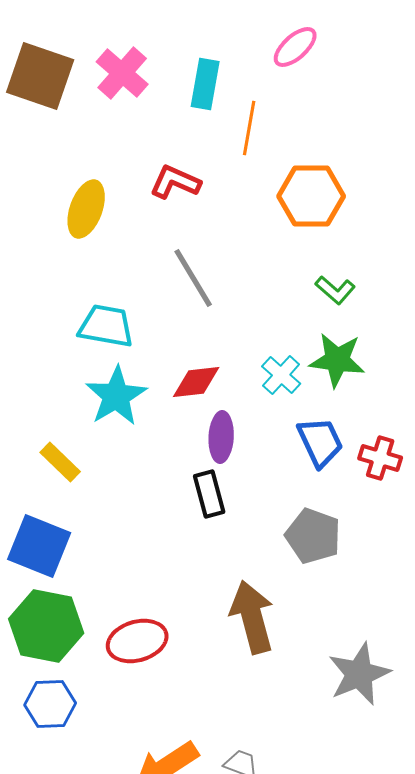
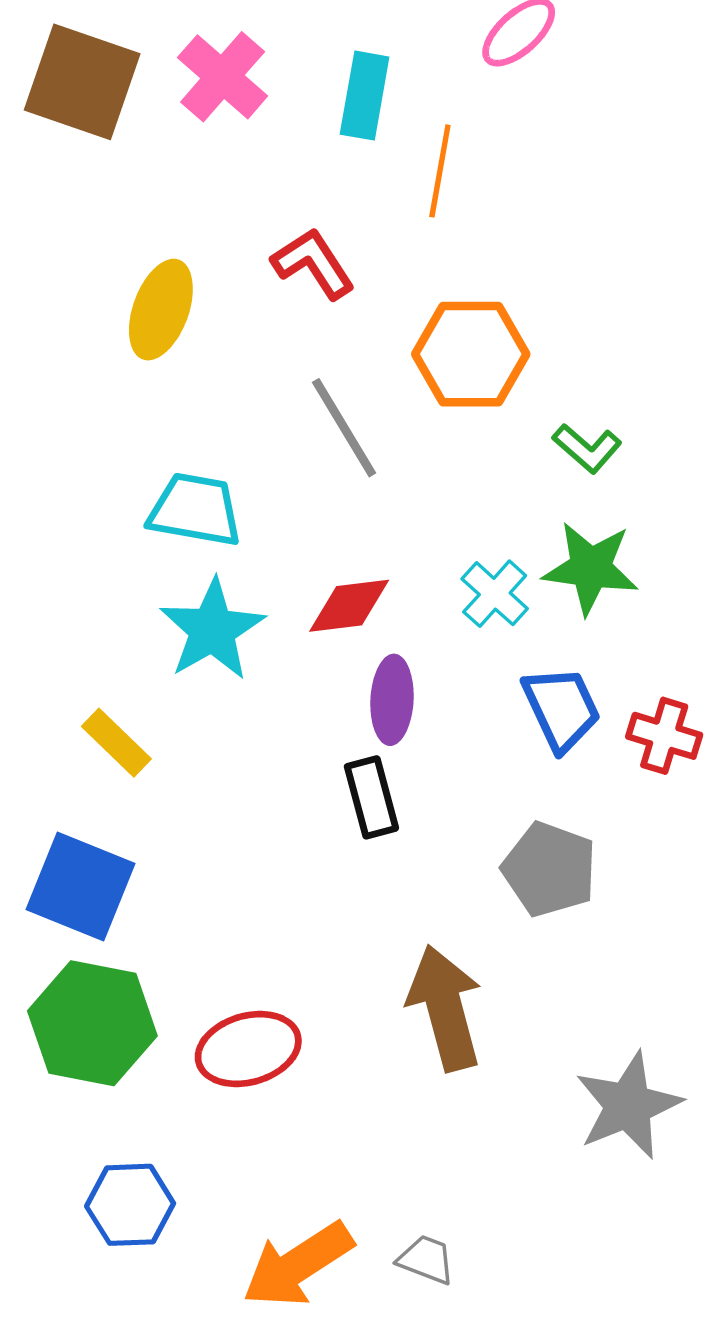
red L-shape: (175, 182) -> (313, 263), turned 33
orange hexagon: (311, 196) -> (471, 354), moved
blue hexagon: (50, 704) -> (130, 1205), moved

